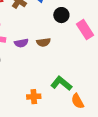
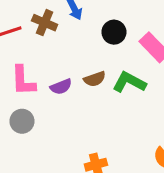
green L-shape: (61, 83) -> (129, 82), moved

